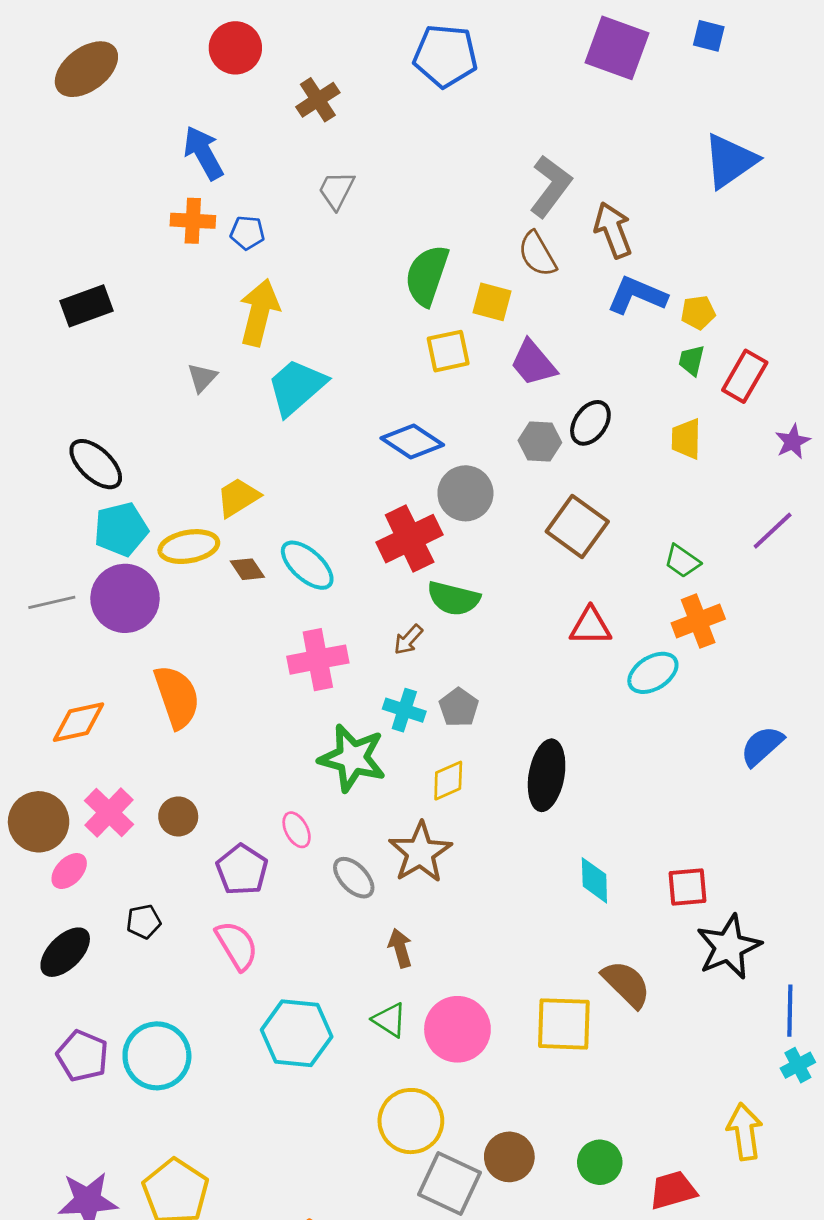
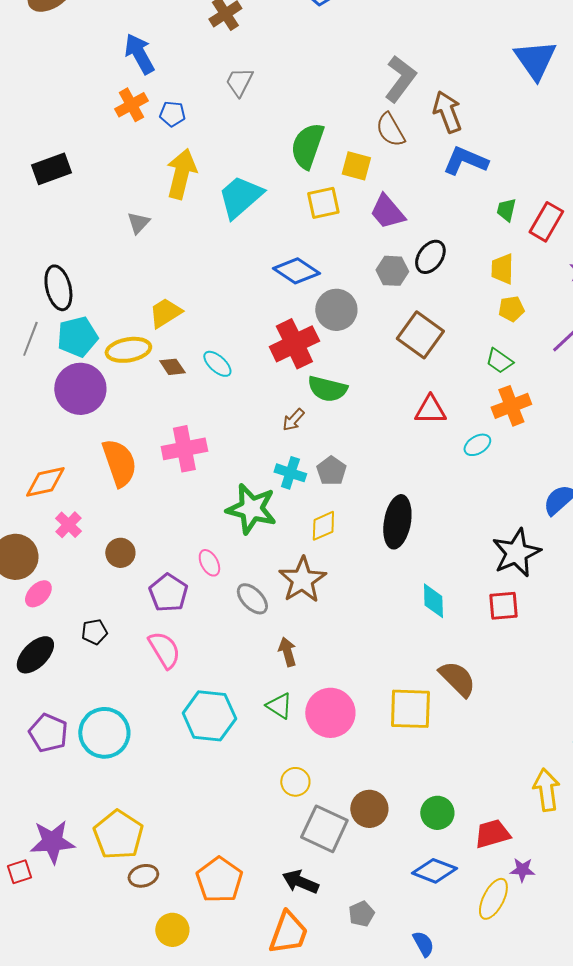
blue triangle: (730, 161) -> (535, 60), turned -30
orange cross: (193, 221) -> (131, 105), turned -32
yellow pentagon: (698, 312) -> (511, 309), moved
cyan trapezoid: (297, 387) -> (240, 197), moved
black ellipse: (96, 464) -> (58, 288), turned 33
cyan ellipse: (307, 565) -> (217, 364), size x0.7
gray line: (52, 602) -> (30, 339), moved, turned -56
pink cross: (318, 660) -> (184, 449), moved
cyan ellipse: (653, 673) -> (477, 445), size x0.7
pink cross: (109, 813) -> (68, 525), moved, size x0.7
black star: (729, 947) -> (516, 553), moved
yellow circle: (411, 1121) -> (295, 782), size x0.6

